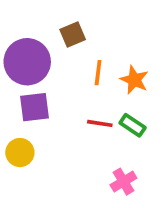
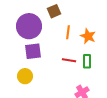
green rectangle: (133, 125) -> (87, 61), turned 56

